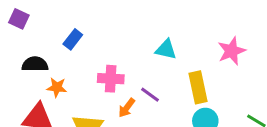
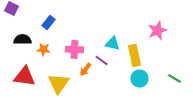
cyan triangle: (166, 50) -> (113, 43), moved
orange star: (57, 87) -> (44, 49), moved

